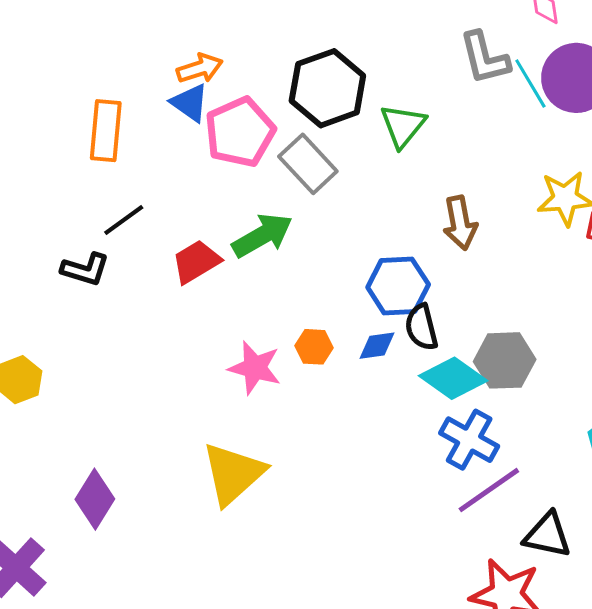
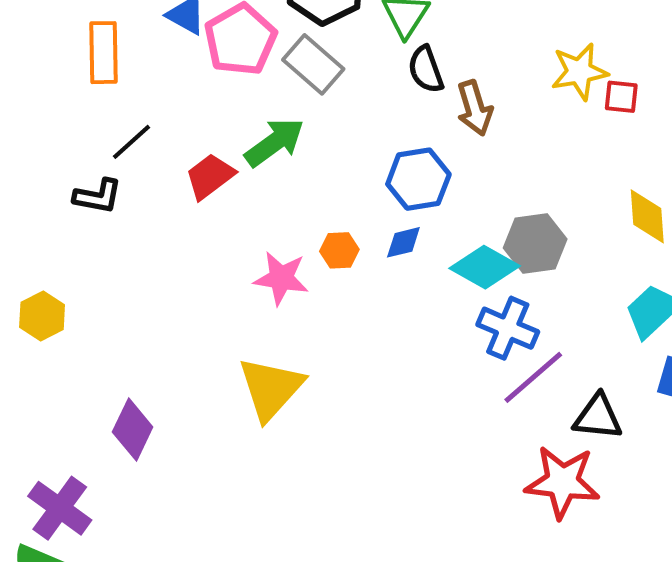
black semicircle: (421, 327) -> (426, 69), moved

